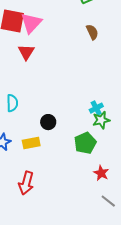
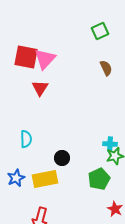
cyan cross: (96, 108) -> (110, 144), turned 32
yellow rectangle: (31, 143) -> (45, 179), size x1.4

